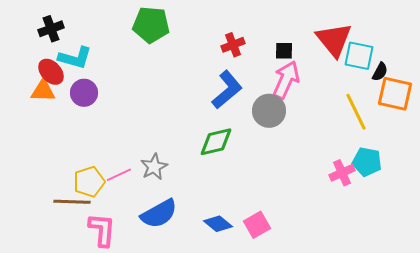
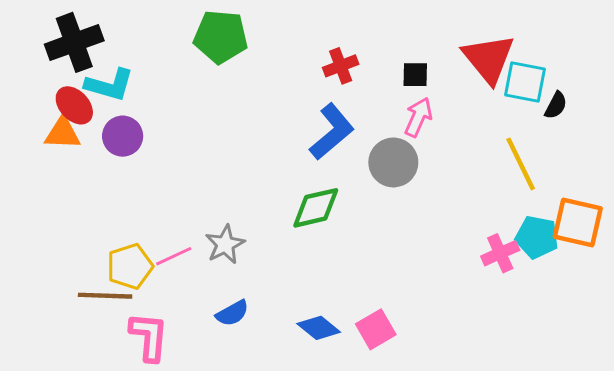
black cross: (51, 29) -> (74, 42), size x1.5
pink arrow: (286, 80) -> (418, 117), size x0.7
orange square: (395, 94) -> (578, 222), moved
blue semicircle: (159, 214) -> (232, 313), size x0.6

